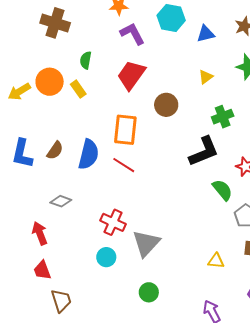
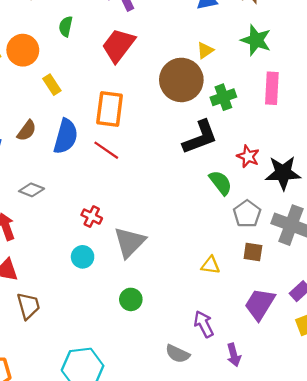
yellow rectangle: (78, 89) -> (52, 85), moved
brown circle: (166, 105) -> (181, 80), moved, size x1.6
red cross: (113, 222) -> (92, 217), size x0.7

